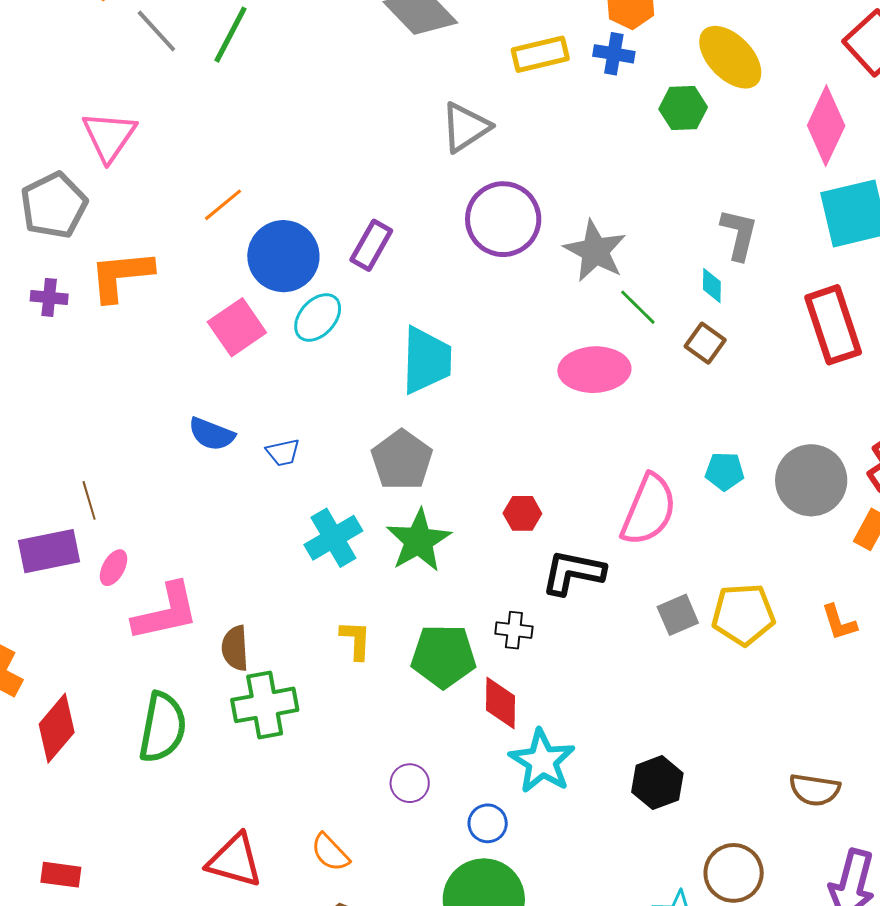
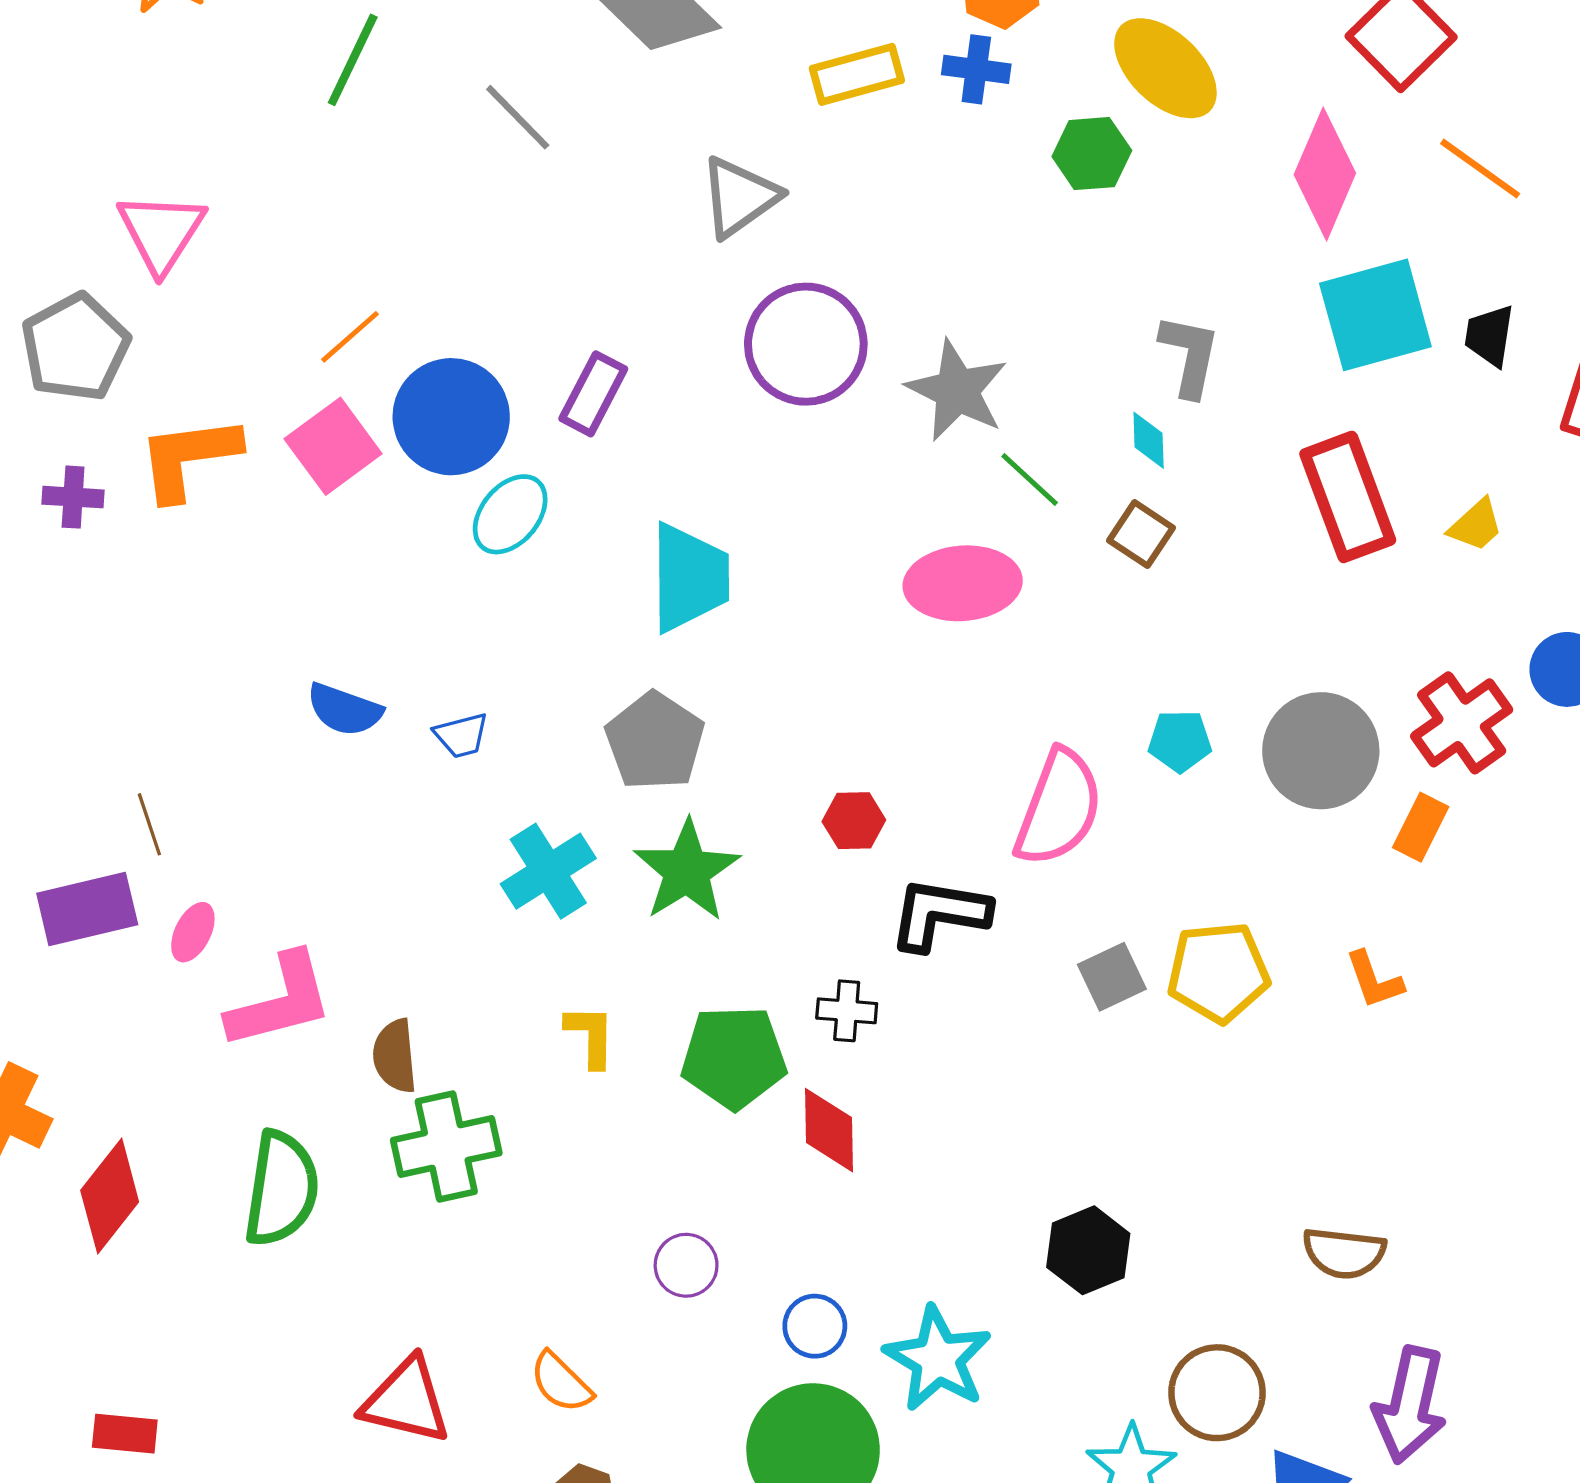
gray line: (156, 31) -> (518, 117), moved
pink square: (237, 327) -> (333, 446), moved
cyan star: (542, 761) -> (938, 1359), moved

